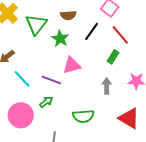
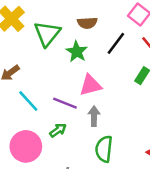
gray arrow: (107, 86) -> (94, 116), moved
green semicircle: (83, 116) -> (104, 149), turned 100

